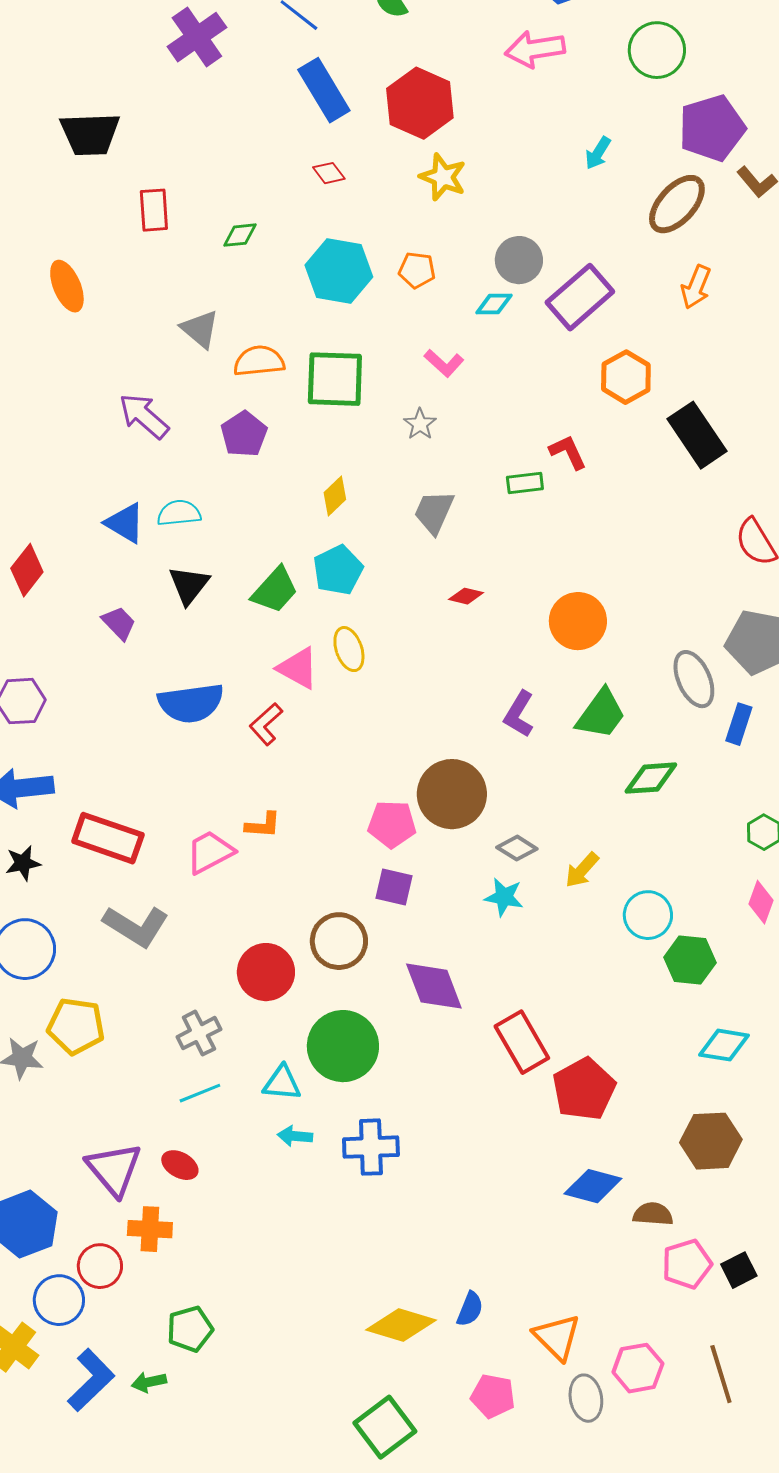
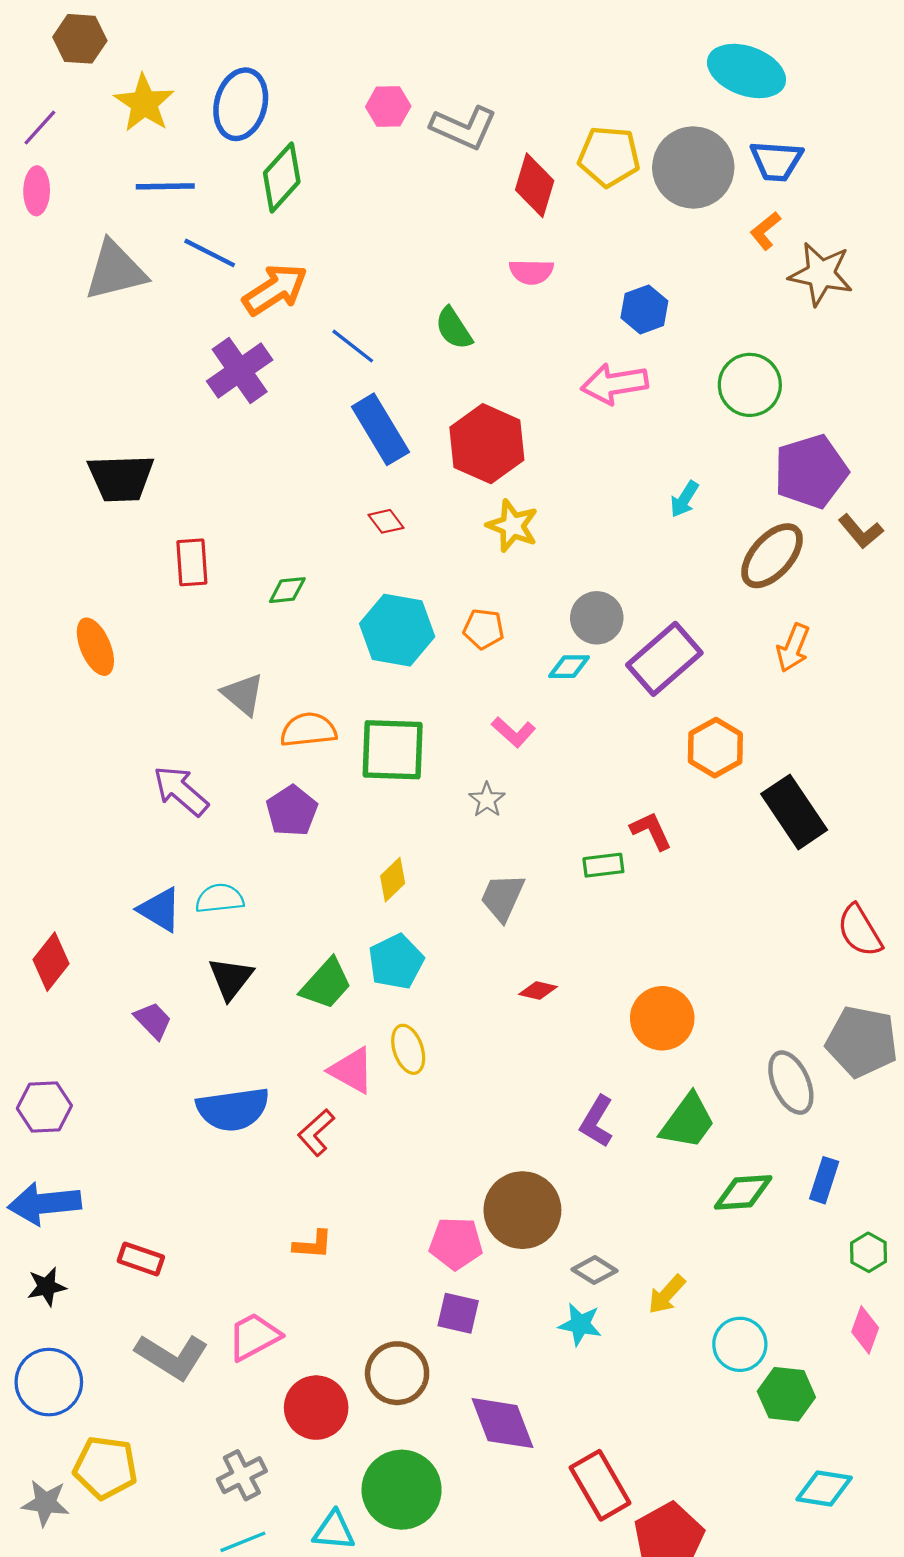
blue rectangle: (739, 724) -> (824, 1180), moved
red rectangle: (108, 838) -> (141, 1259), size x0.6
pink trapezoid: (210, 852) -> (254, 1337), moved

